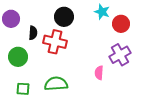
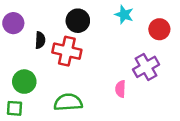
red circle: (121, 24) -> (159, 29), moved
green circle: (18, 57) -> (24, 82), moved
green square: (23, 89) -> (15, 108), moved

